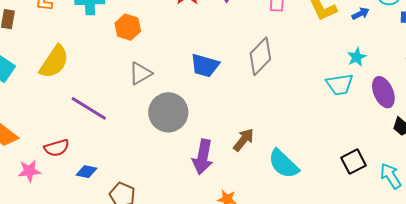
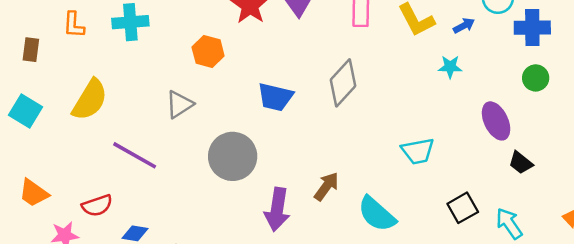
orange hexagon: (128, 27) -> (208, 51), moved
cyan star: (357, 57) -> (450, 67), moved, turned 30
gray triangle: (140, 73) -> (180, 104), moved
cyan trapezoid: (340, 84) -> (418, 151), moved

